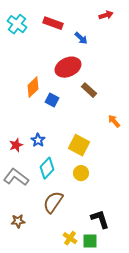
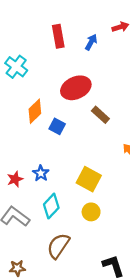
red rectangle: (53, 23) -> (58, 36), turned 60
cyan cross: (17, 24) -> (16, 67), moved
blue arrow: (81, 38) -> (91, 42), moved, turned -104

